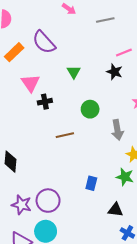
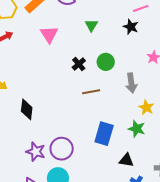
black cross: (45, 102) -> (79, 64), moved, turned -32
brown line: (65, 135) -> (91, 92), moved
blue rectangle: (91, 183) -> (104, 134), size x1.6

